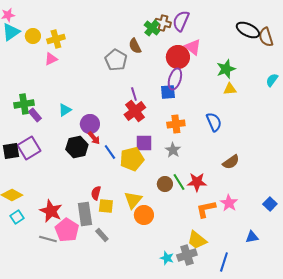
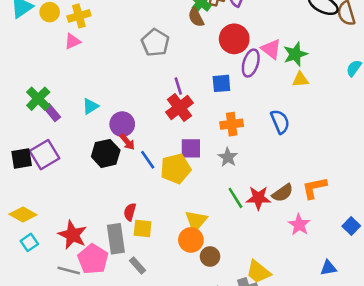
brown semicircle: (135, 46) -> (196, 17), moved
pink triangle: (193, 47) -> (271, 49), moved
purple ellipse: (175, 79) -> (251, 63), moved
green cross: (24, 104) -> (38, 99), turned -36
brown semicircle: (231, 162) -> (283, 193), moved
brown circle: (165, 184) -> (210, 256), moved
yellow triangle: (133, 200) -> (196, 221), moved
orange L-shape: (206, 209) -> (314, 188), moved

